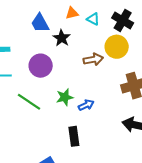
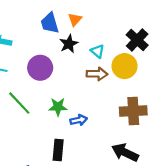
orange triangle: (72, 13) -> (75, 19), moved, turned -48
cyan triangle: (93, 19) -> (97, 51), moved

